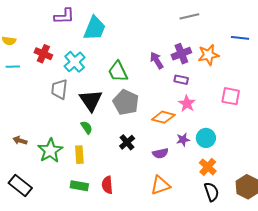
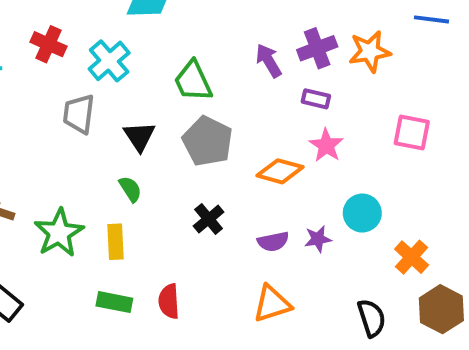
black triangle: (91, 100) -> (139, 136), size x0.7
purple star: (183, 140) -> (318, 239), moved
orange cross: (208, 167) -> (412, 257), moved

